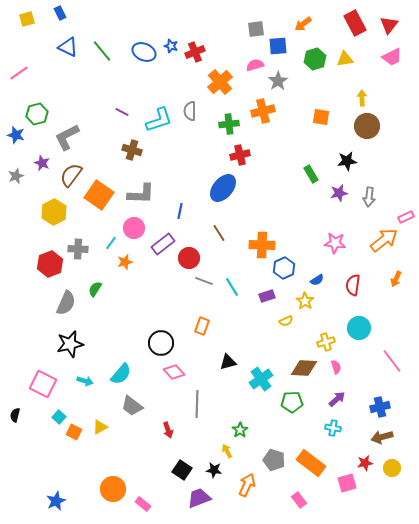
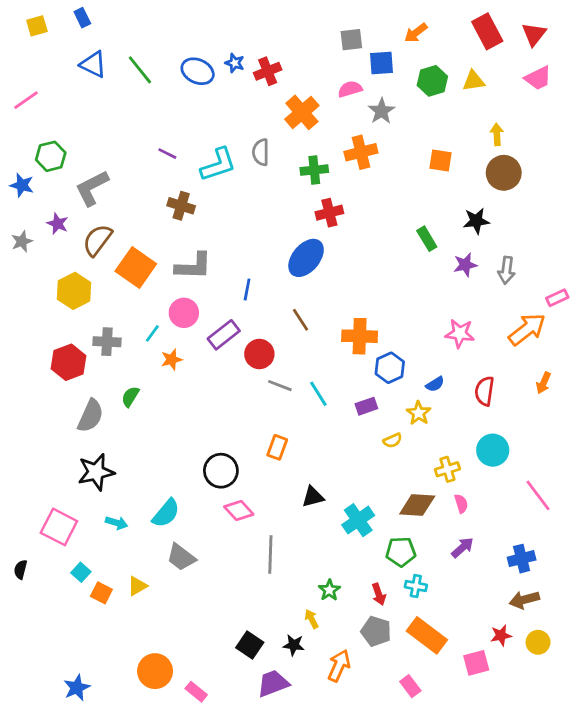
cyan cross: (333, 428) -> (416, 586), moved
red arrow: (168, 430) -> (379, 594), moved

